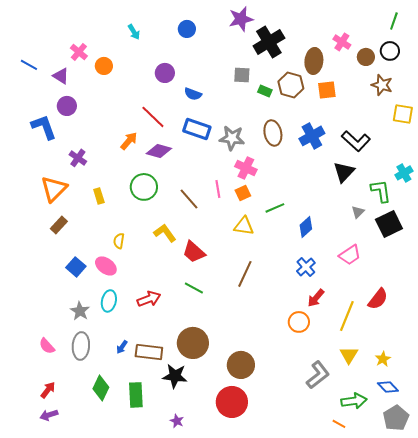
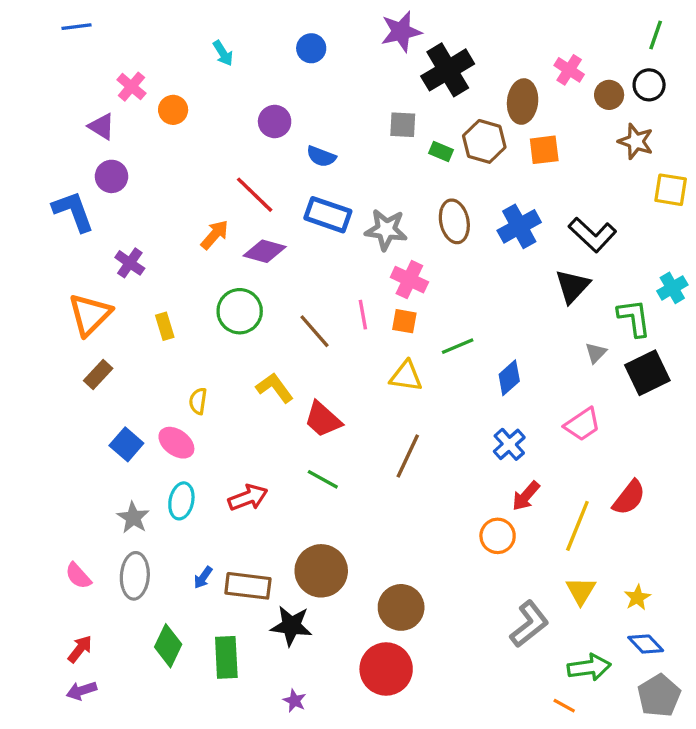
blue line: (29, 65) -> (77, 27), moved, turned -36
orange square: (243, 193) -> (404, 321), turned 35

